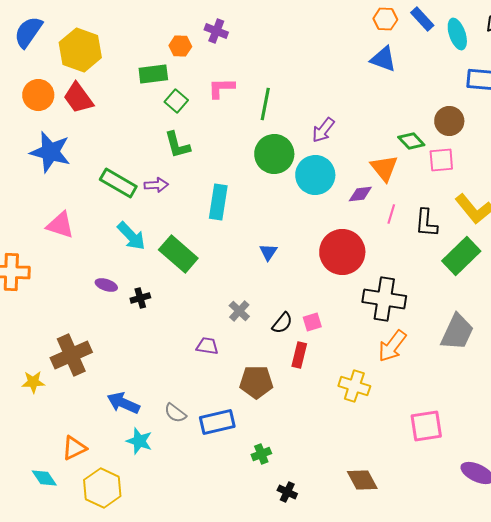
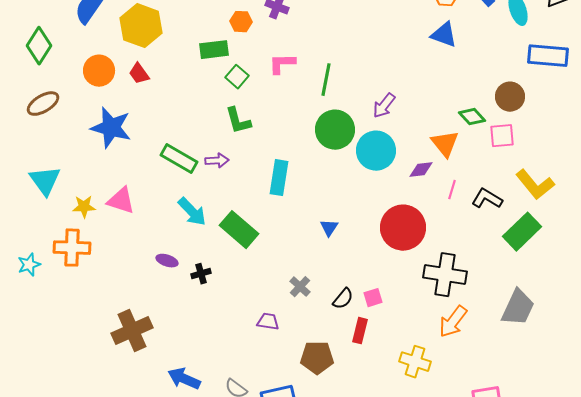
red trapezoid: (78, 98) -> (139, 74), size x0.7
black L-shape: (426, 223) -> (487, 199), turned 116
yellow star: (33, 382) -> (84, 207), moved

